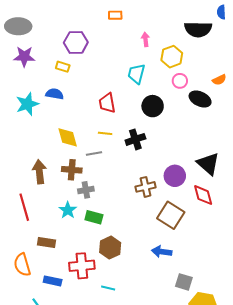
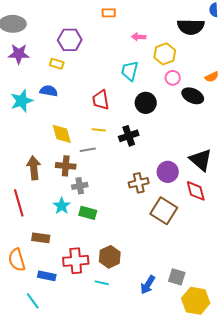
pink arrow: (146, 39) -> (139, 37), turned -80
brown hexagon: (110, 248) -> (110, 257), moved
blue arrow: (162, 252) -> (148, 285), moved, turned -66

